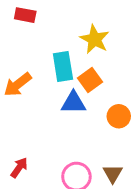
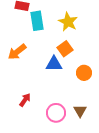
cyan rectangle: (63, 66) -> (37, 21), moved
red arrow: (19, 168) -> (25, 100), moved

